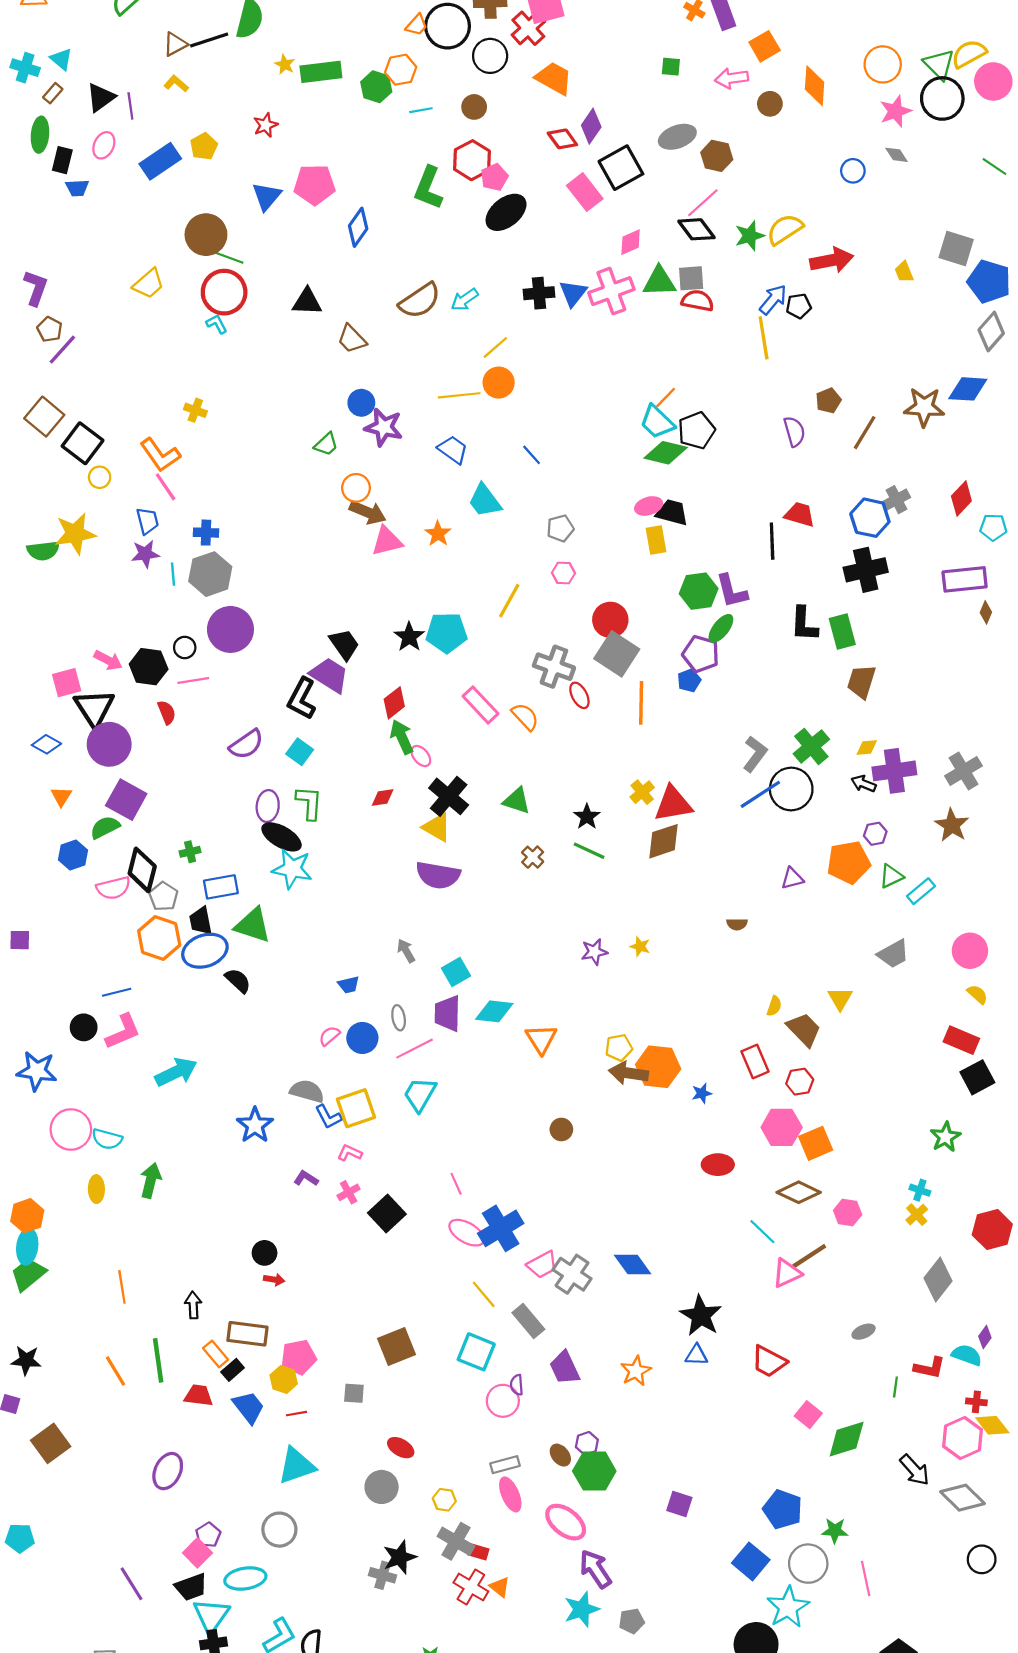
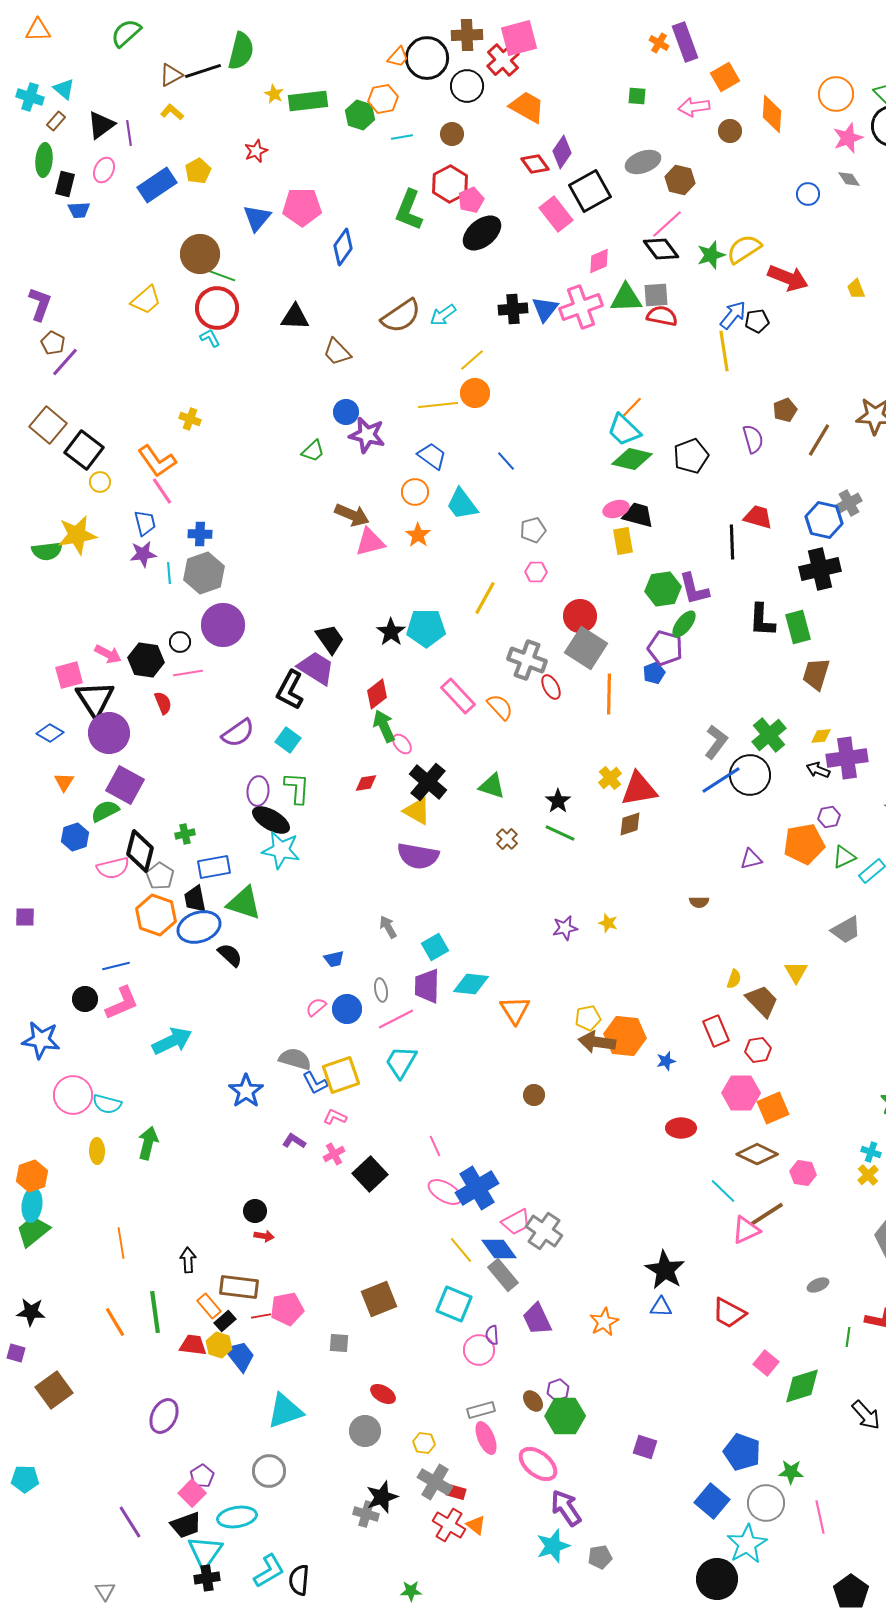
red arrow: (832, 260) -> (788, 278), turned 33
black pentagon: (696, 430) -> (691, 456), moved
orange circle: (356, 488) -> (415, 492), moved
brown diamond: (664, 841) -> (630, 824), size x0.7
blue diamond: (633, 1265) -> (499, 1249), moved
yellow hexagon: (284, 1380) -> (219, 1345), moved
red line: (296, 1414) -> (261, 1316), moved

